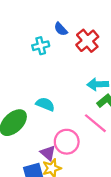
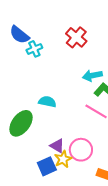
blue semicircle: (61, 29) -> (19, 35), moved, size x1.5
pink circle: (67, 142) -> (81, 150), moved

